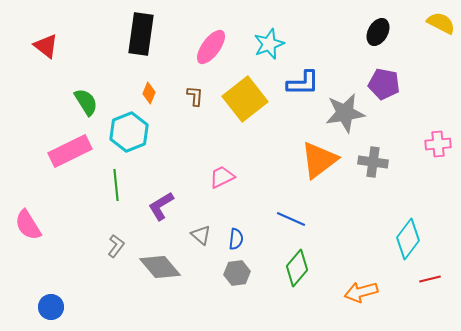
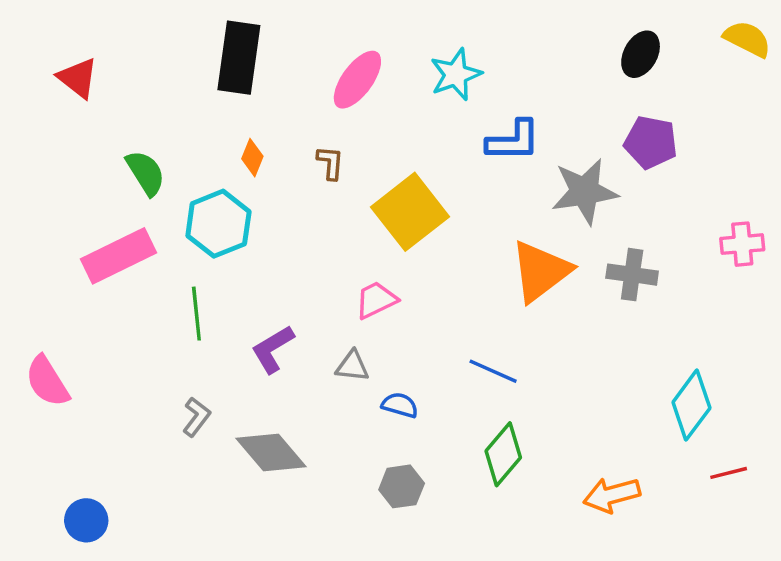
yellow square: (245, 99) -> (410, 212), moved
gray triangle: (201, 235) -> (352, 366), moved, turned -35
blue semicircle: (236, 239) -> (400, 405), turned -80
gray hexagon: (237, 273) -> (402, 486), moved

